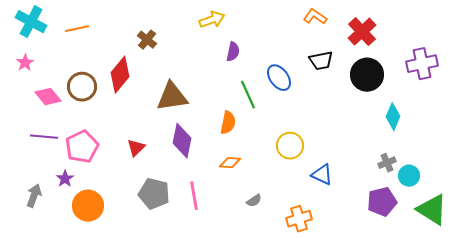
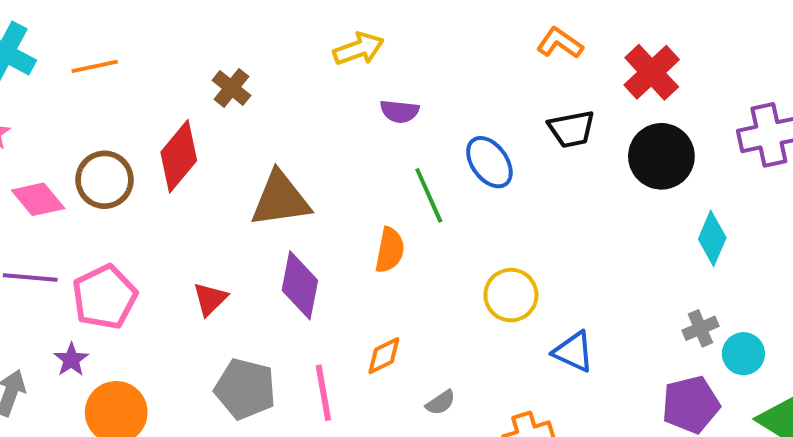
purple semicircle: (233, 52) -> (400, 111), turned 84
orange diamond: (230, 163) -> (384, 356), moved, turned -30

